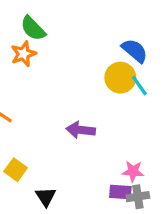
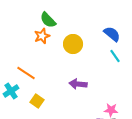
yellow circle: (120, 78) -> (73, 44), moved
yellow square: (16, 170) -> (37, 101), moved

